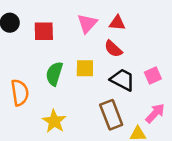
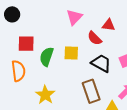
red triangle: (117, 23) -> (109, 25), moved
red square: (44, 31) -> (26, 44), moved

